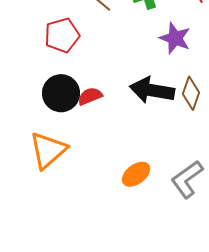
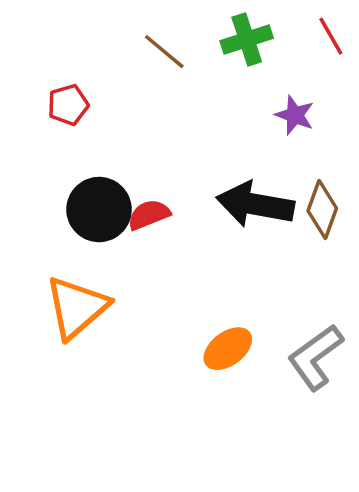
red pentagon: (62, 35) -> (68, 105), moved, size x0.7
purple star: (175, 38) -> (295, 115), size x0.7

